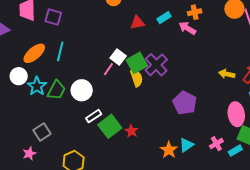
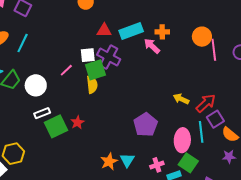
cyan rectangle: (164, 18) -> (131, 31), size x1.6
white square: (118, 57) -> (88, 55), moved, turned 35
purple cross: (156, 65) -> (109, 57), moved, turned -30
purple pentagon: (185, 103) -> (146, 125), moved
red star: (131, 131) -> (77, 122), moved
cyan triangle: (186, 145) -> (127, 160), turned -35

